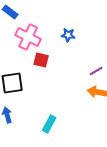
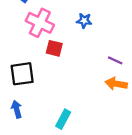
purple line: (96, 71) -> (115, 60), turned 56

